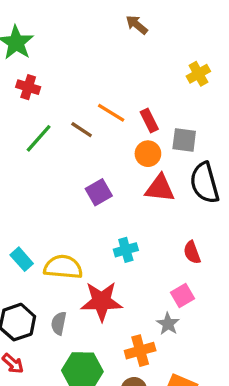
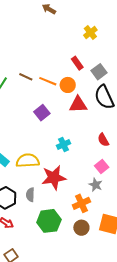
orange line: (111, 113) -> (48, 81), moved
red rectangle: (149, 121) -> (77, 63), moved
gray square: (184, 140) -> (99, 72), moved, turned -35

